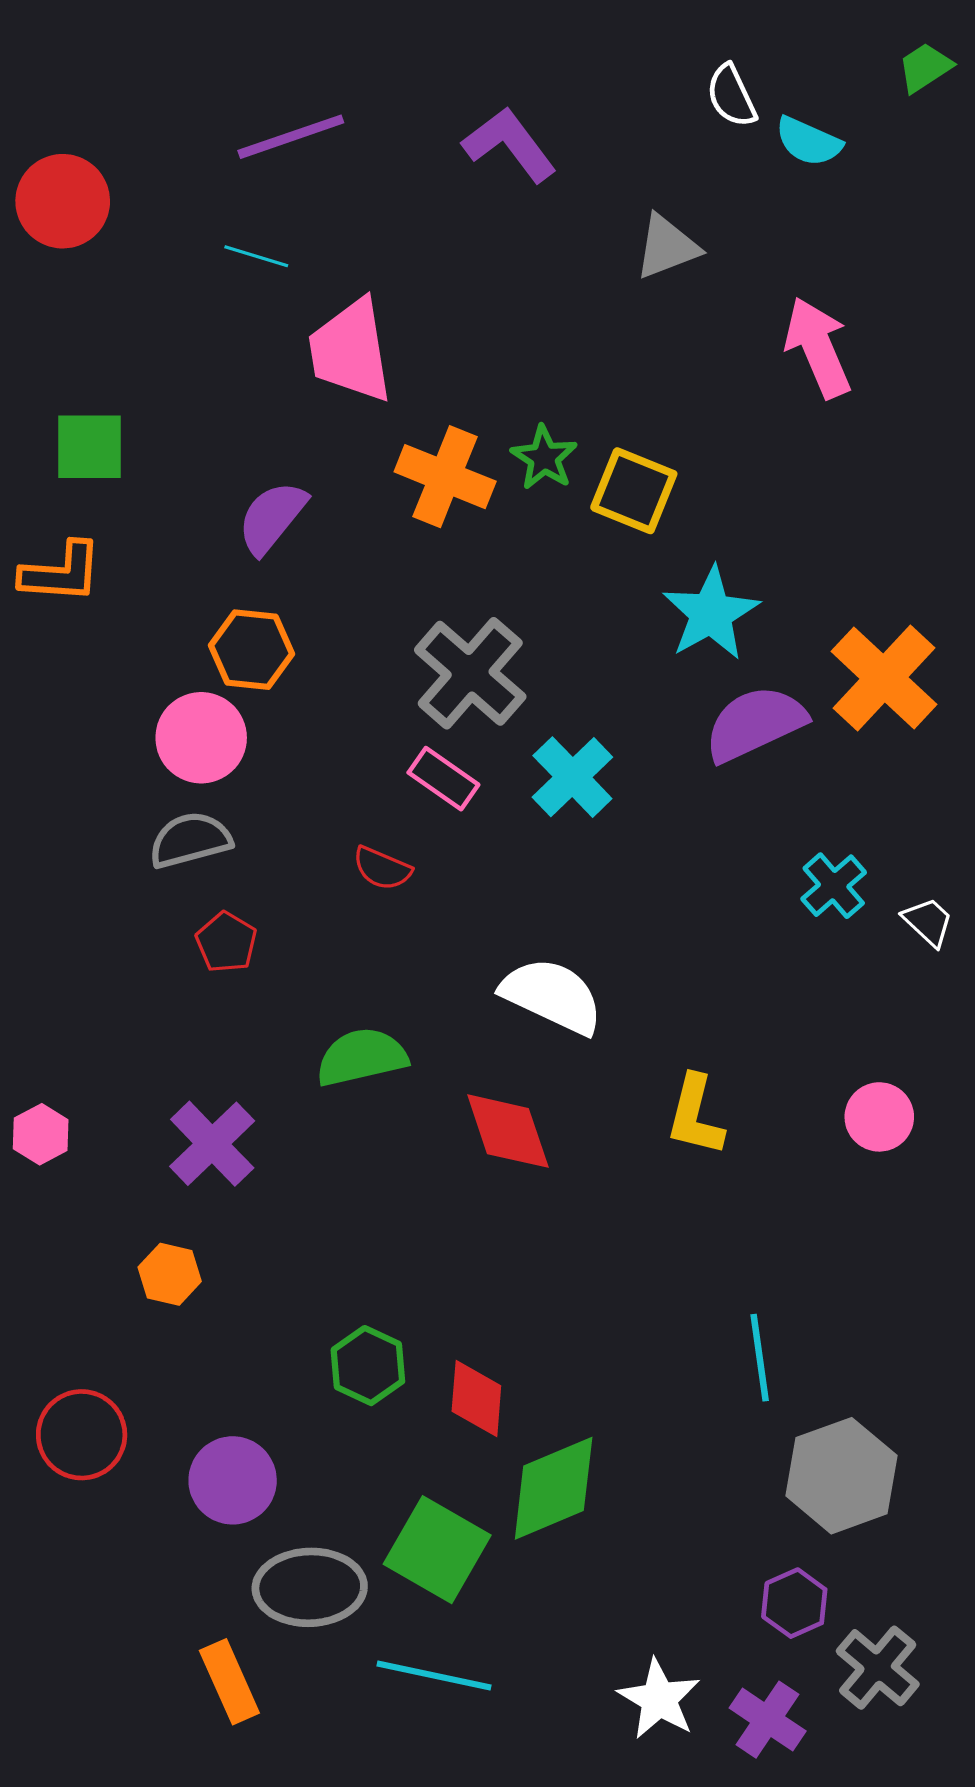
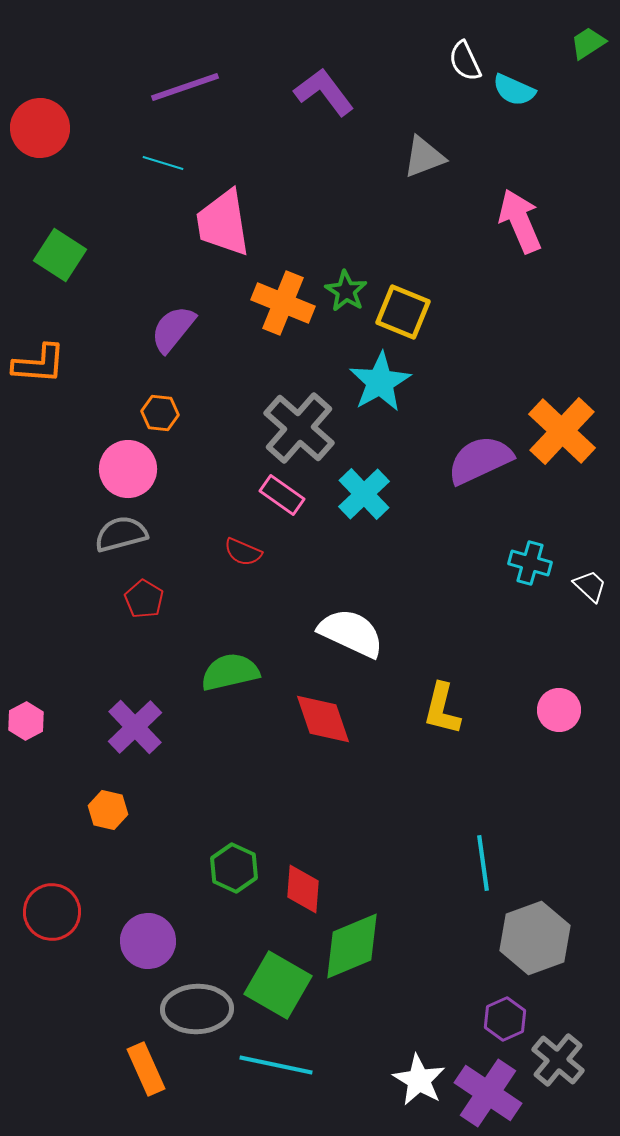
green square: (89, 447) -> (60, 255), moved, turned 33
cyan star: (711, 613) -> (380, 382), moved
orange hexagon: (251, 650) -> (160, 413), size x0.7
cyan cross: (834, 886) -> (530, 563), turned -33
purple cross: (768, 1720) -> (488, 1093), size x1.4

